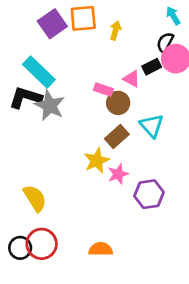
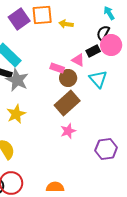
yellow arrow: (115, 30) -> (66, 24), turned -96
cyan triangle: (152, 126) -> (98, 79), moved
brown rectangle: (117, 136) -> (67, 103), size x1.4
yellow star: (97, 161) -> (16, 114), moved
purple hexagon: (149, 194) -> (106, 149), moved

